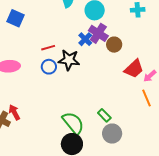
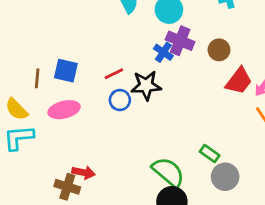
blue square: (15, 18) -> (66, 71), moved
brown circle: (114, 45) -> (219, 50), moved
red arrow: (14, 112) -> (84, 172), turned 140

